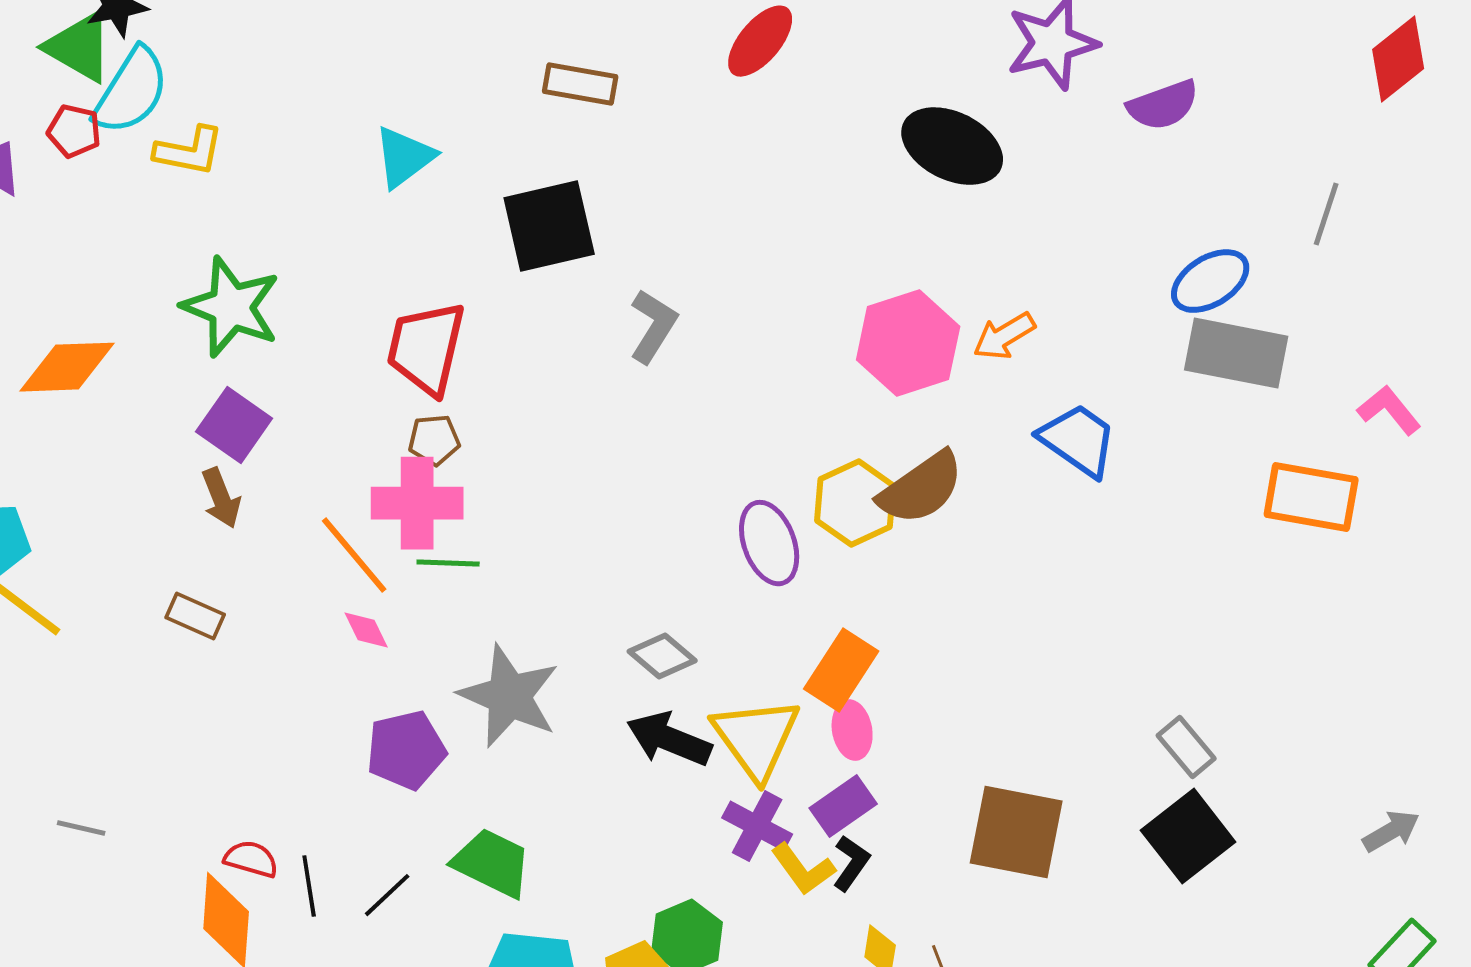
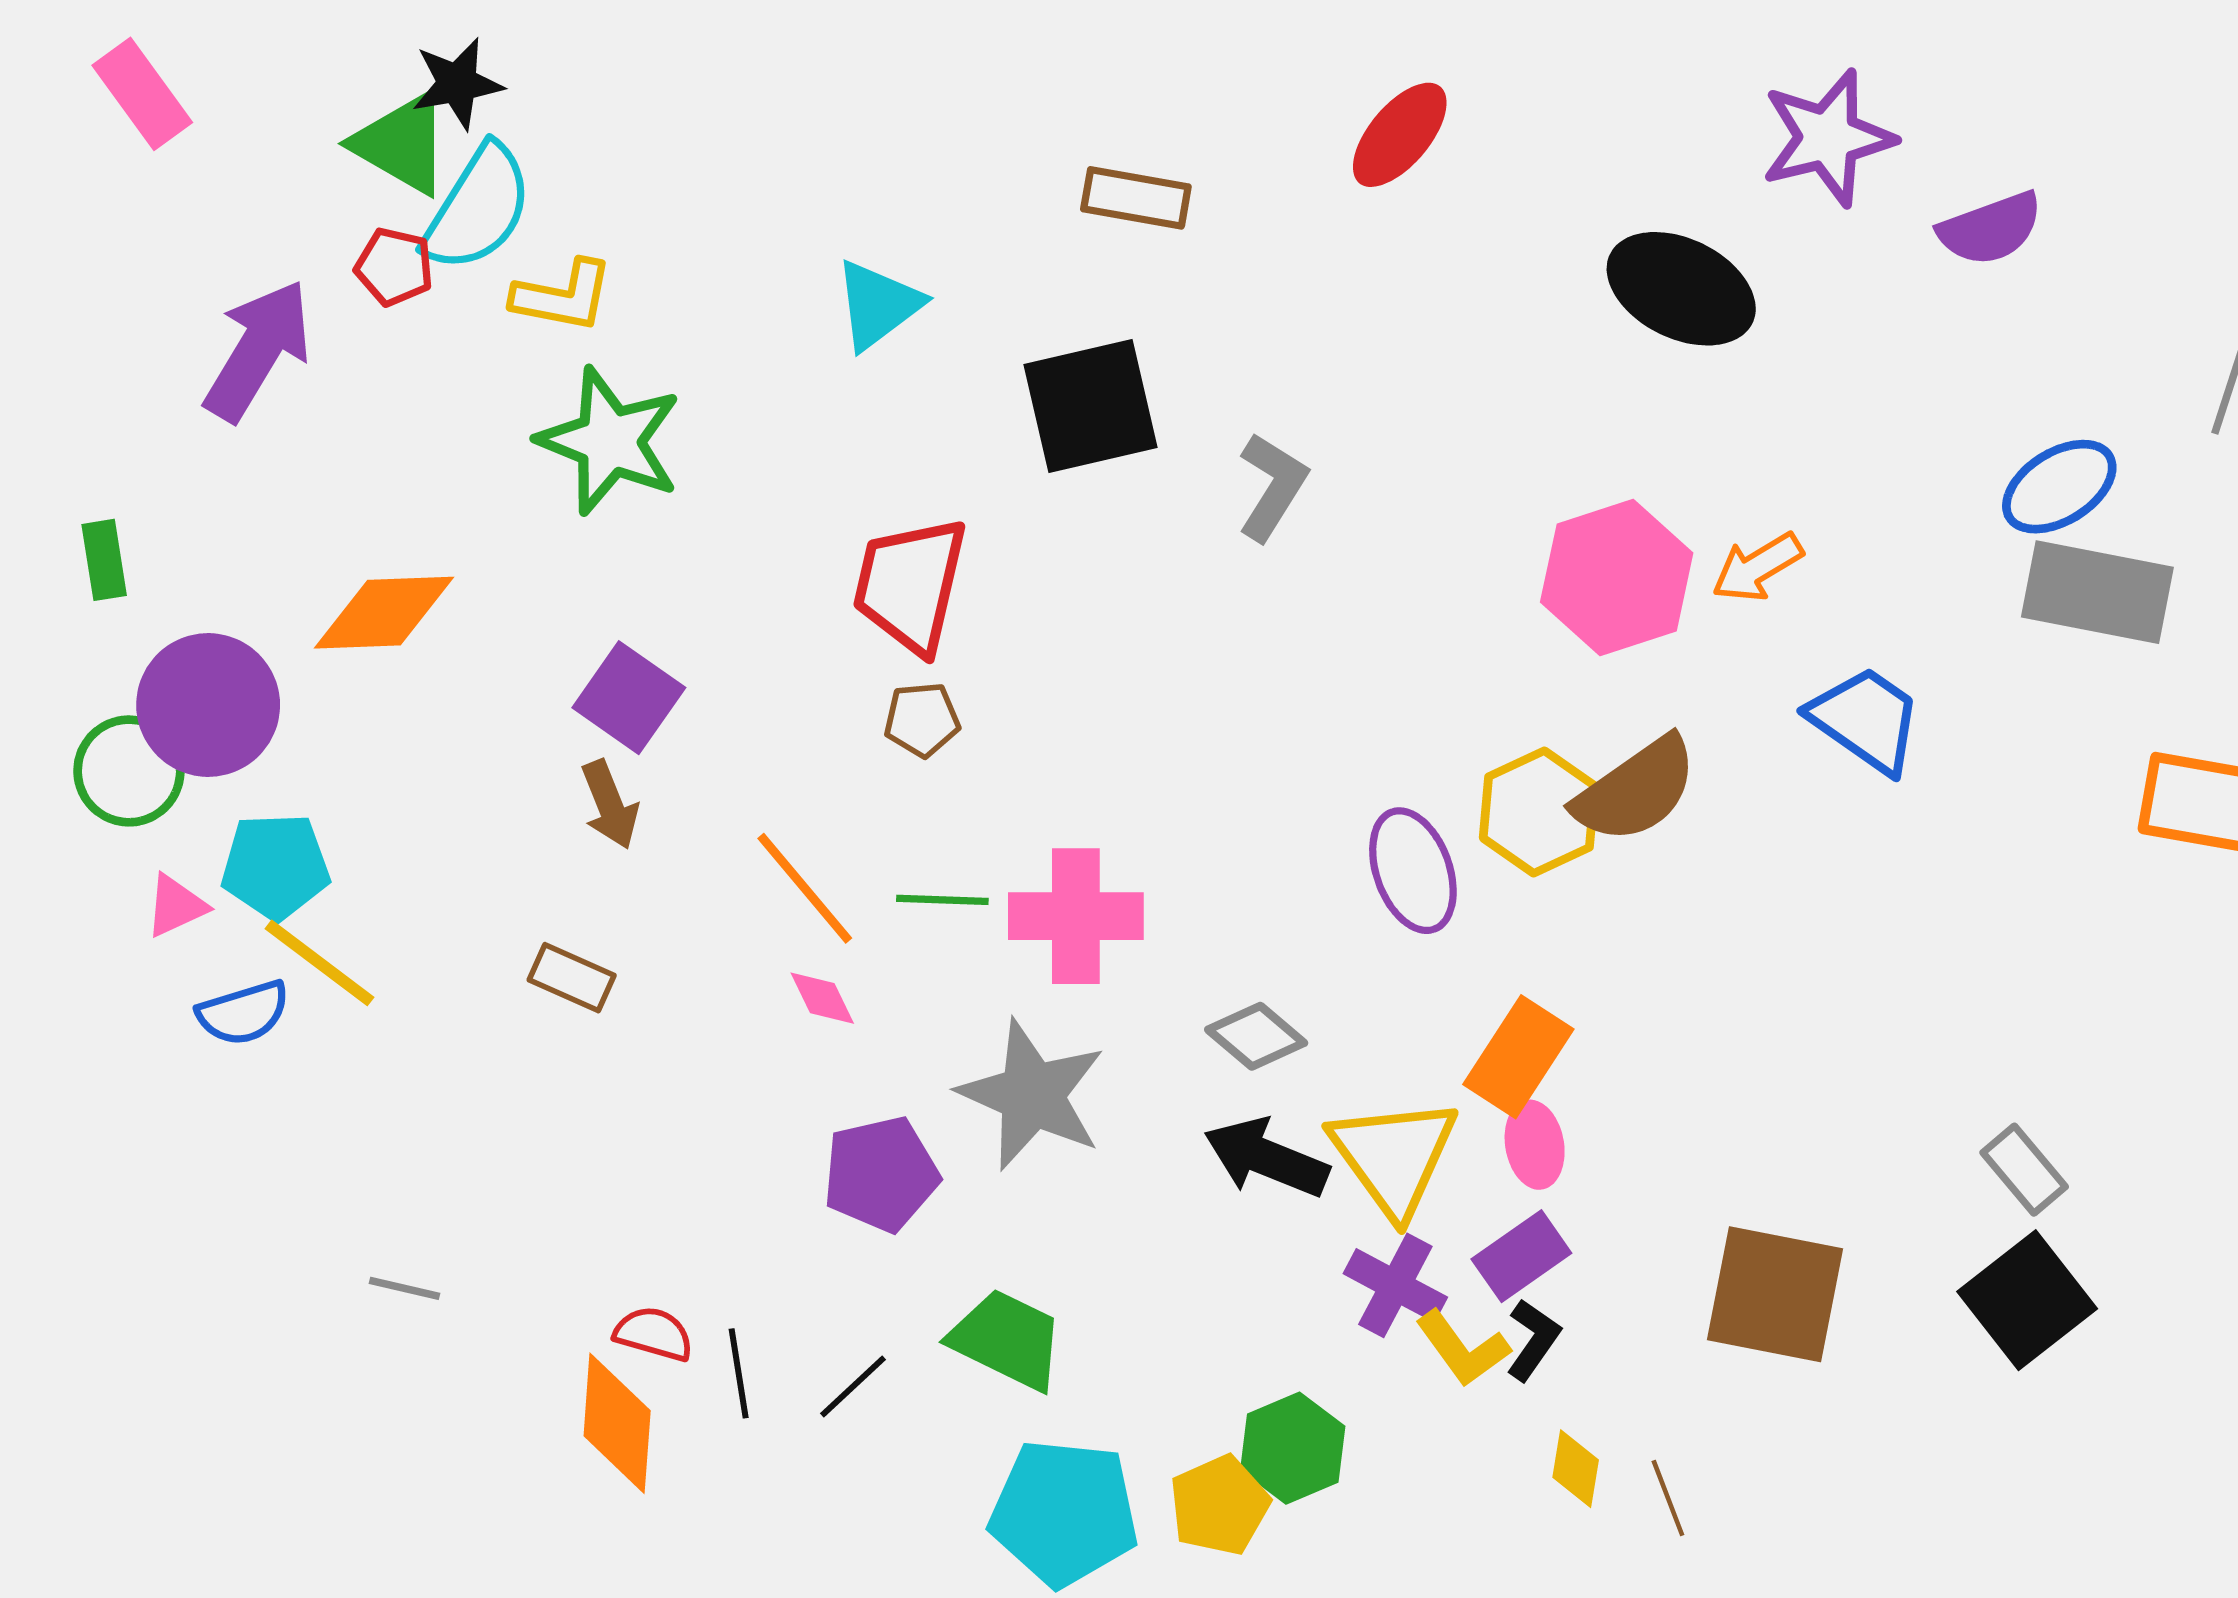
green star: (231, 307) -> (610, 441), moved
gray L-shape: (653, 326) -> (1272, 487), moved
pink cross: (417, 503) -> (1076, 916), moved

